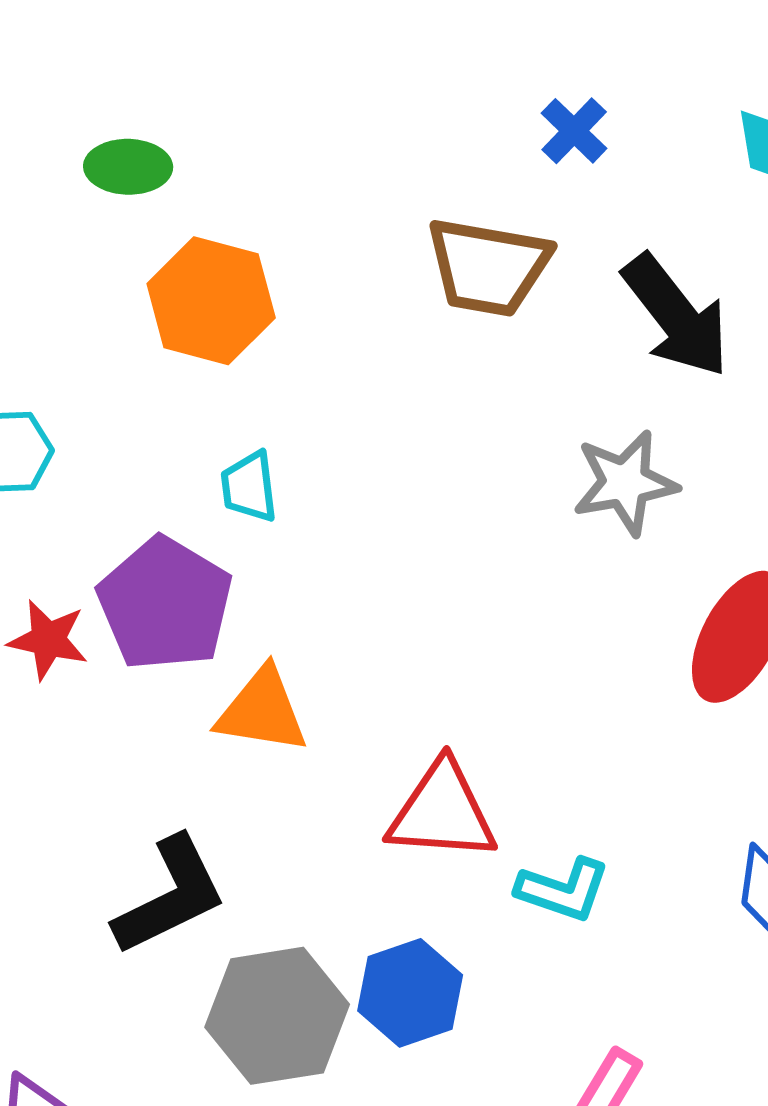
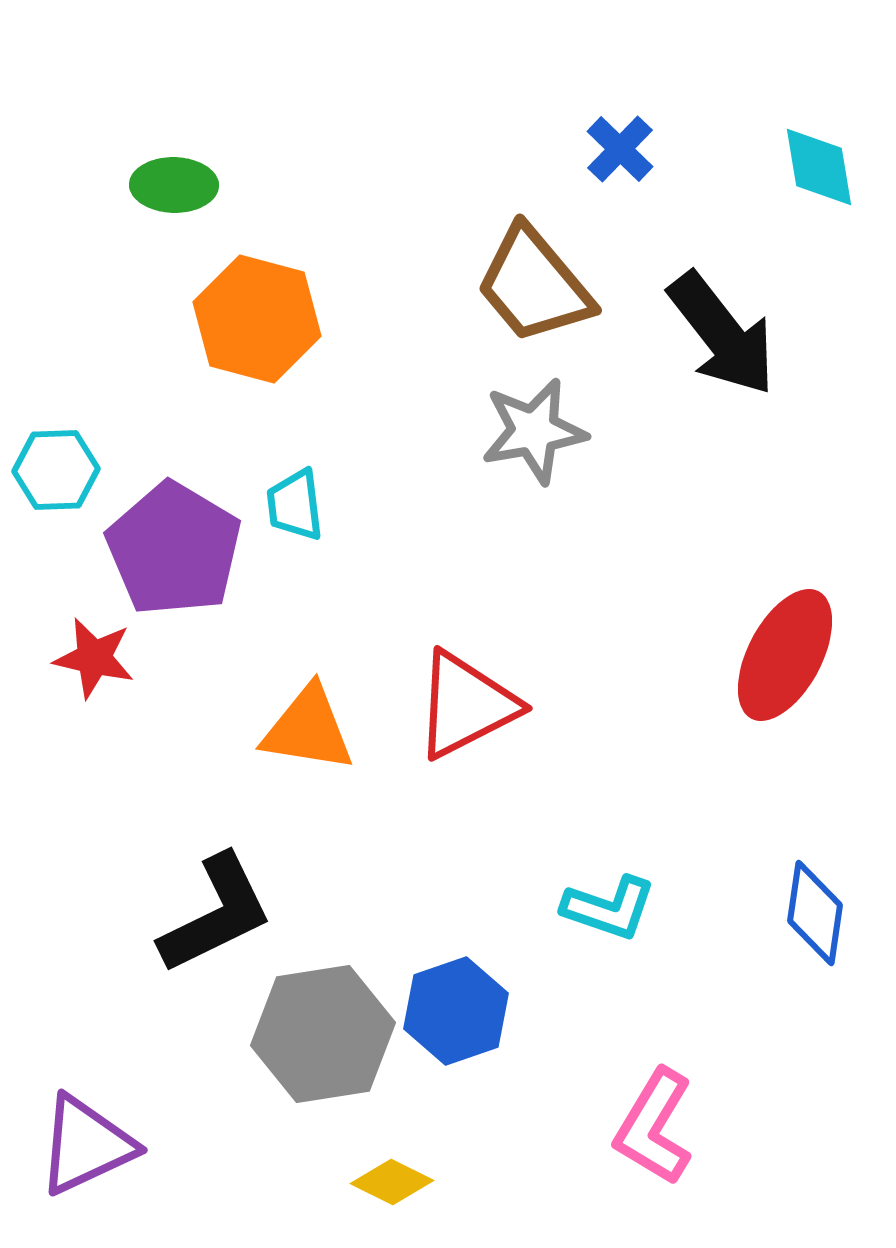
brown trapezoid: (488, 267) -> (534, 285), turned 40
gray star: (625, 483) -> (534, 431), moved
purple pentagon: (165, 604) -> (174, 549), moved
red triangle: (442, 812) -> (466, 705), moved, turned -31

